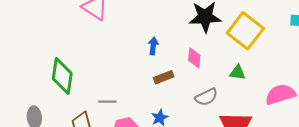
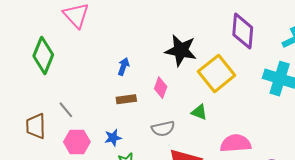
green diamond: (62, 76) -> (43, 55), moved
gray line: (107, 102) -> (66, 110), turned 36

